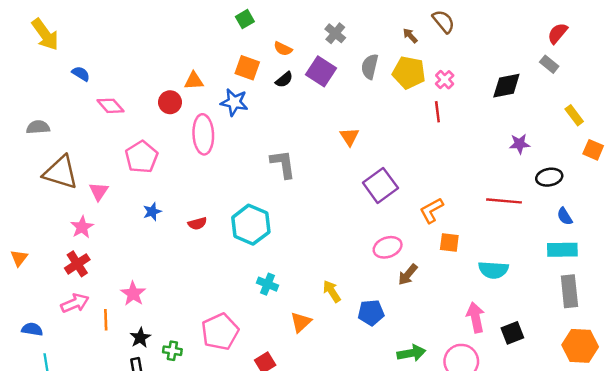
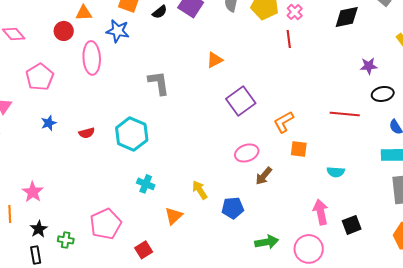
orange triangle: (350, 137) -> (215, 60), turned 36
purple star: (520, 144) -> (369, 66), moved
cyan semicircle: (493, 270) -> (336, 172), size x0.7

